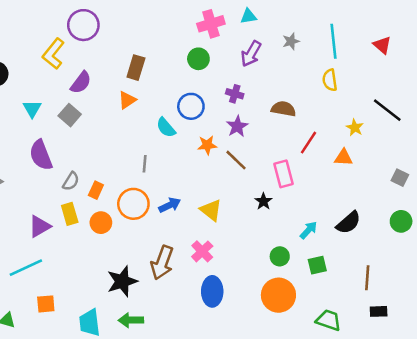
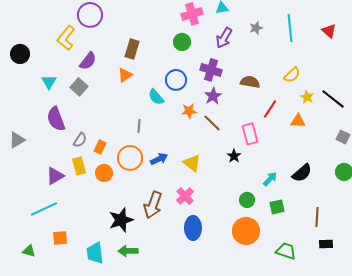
yellow semicircle: (330, 80) -> (292, 75), moved, turned -126
purple cross: (235, 94) -> (211, 70), size x1.5
black line: (387, 110) -> (333, 99), moved

